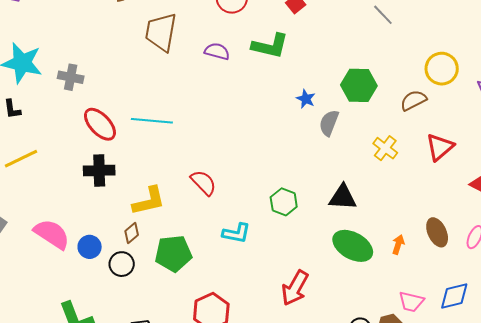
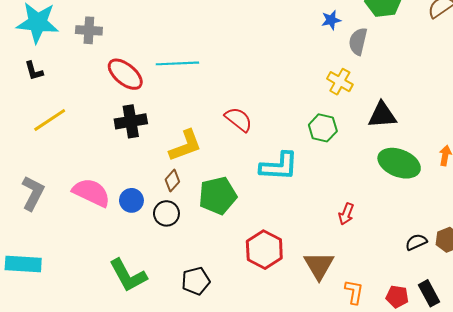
blue star: (306, 99) -> (331, 20), turned -30
yellow cross: (385, 148) -> (340, 82), moved
cyan L-shape: (236, 233) -> (279, 166), size x1.4
red arrow: (295, 288) -> (346, 214), size x0.6

